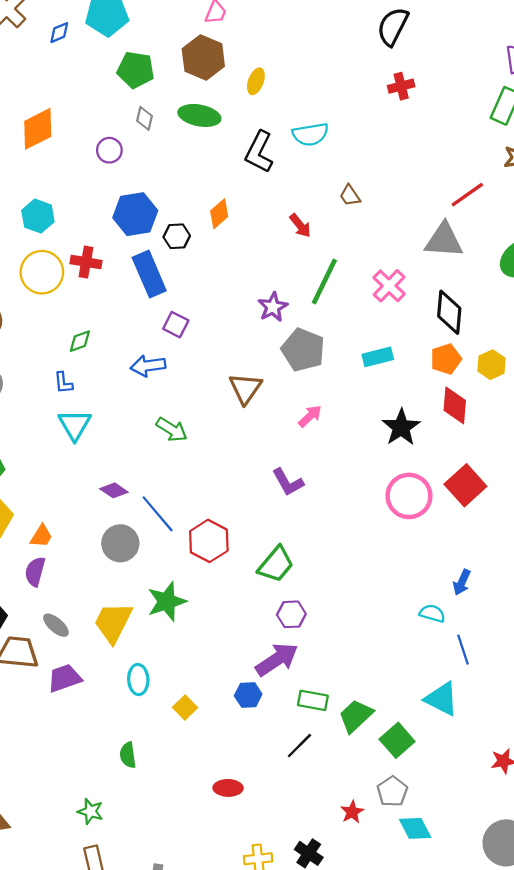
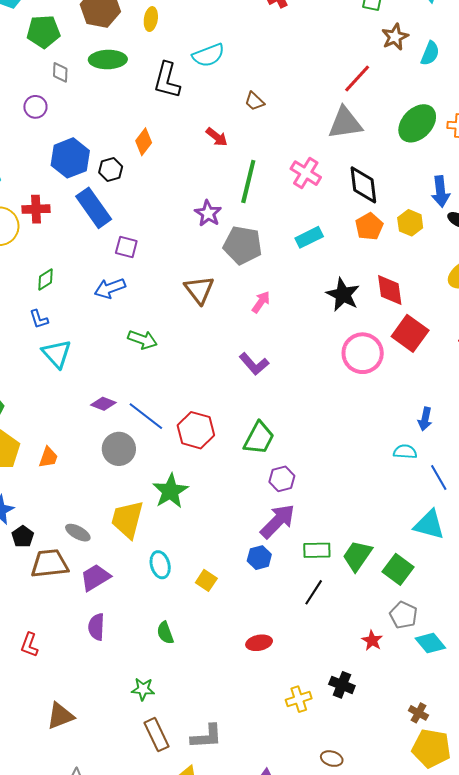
red diamond: (455, 405) -> (390, 290), moved
purple semicircle: (35, 572) -> (96, 627), moved

